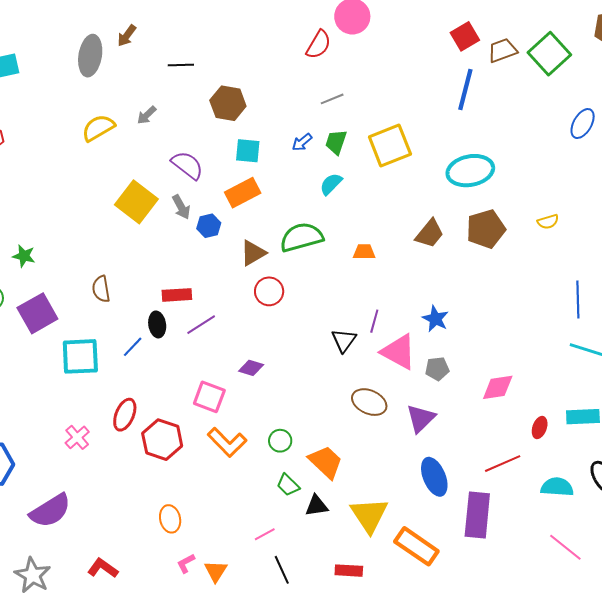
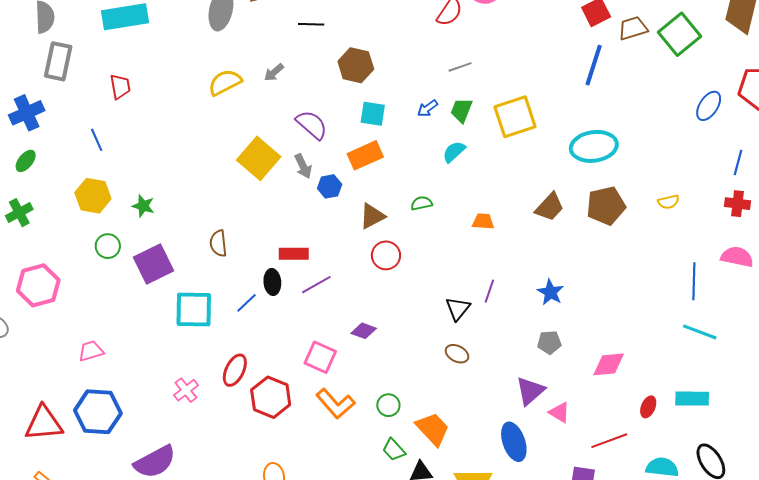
green semicircle: (301, 237) -> (421, 203), size x0.5
pink triangle: (399, 352) -> (559, 412), moved, size x0.6
brown ellipse: (369, 402) -> (457, 354), moved, size x0.7
blue ellipse: (434, 477) -> (514, 442), moved

